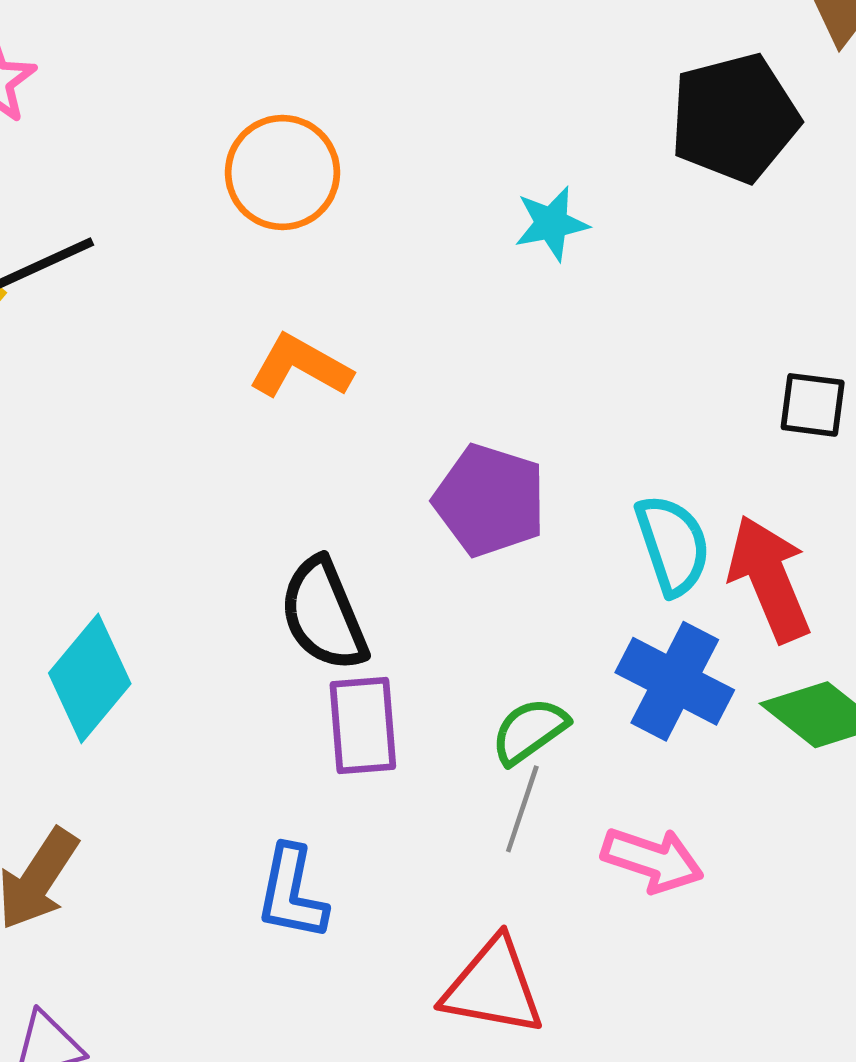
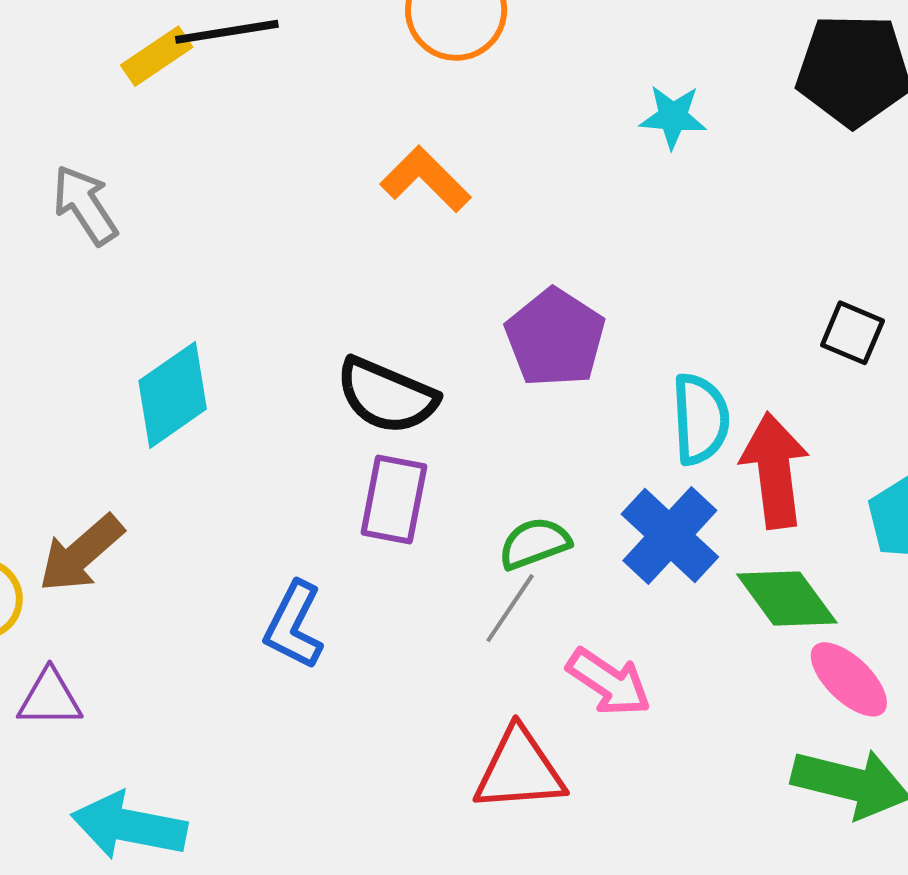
black semicircle: (324, 614) -> (387, 396), turned -60
red triangle: (493, 987) -> (519, 770), moved, turned -30

